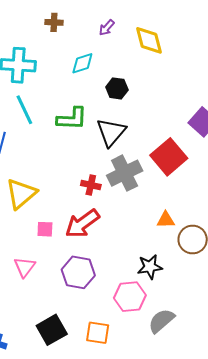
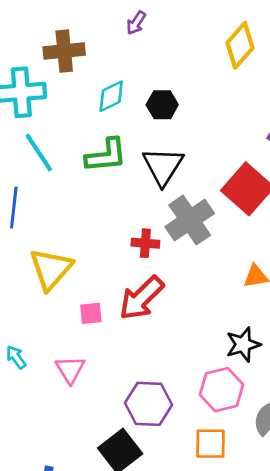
brown cross: (54, 22) -> (64, 51), moved, size x1.6
yellow diamond: (149, 40) -> (240, 45), moved, turned 64
cyan diamond: (82, 63) -> (111, 96), moved
purple hexagon: (78, 272) -> (149, 404), moved
orange square: (98, 333) -> (210, 444), moved

